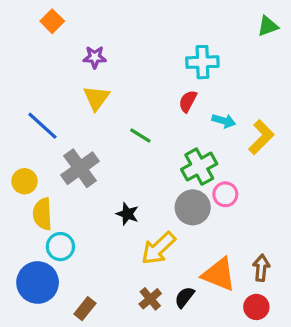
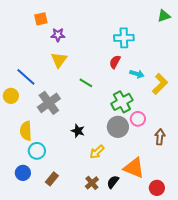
orange square: (52, 21) -> (41, 19), moved, turned 32
yellow circle: (24, 181) -> (11, 96), moved
yellow arrow: (158, 248) -> (97, 152), size x0.7
brown arrow: (261, 268) -> (160, 137), moved
blue circle: (38, 282) -> (23, 173), size x0.6
brown rectangle: (85, 309) -> (52, 179), moved

